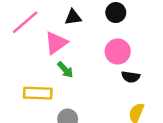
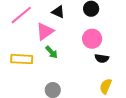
black triangle: (73, 17) -> (58, 12), turned 32
yellow rectangle: (38, 93) -> (22, 59), moved

